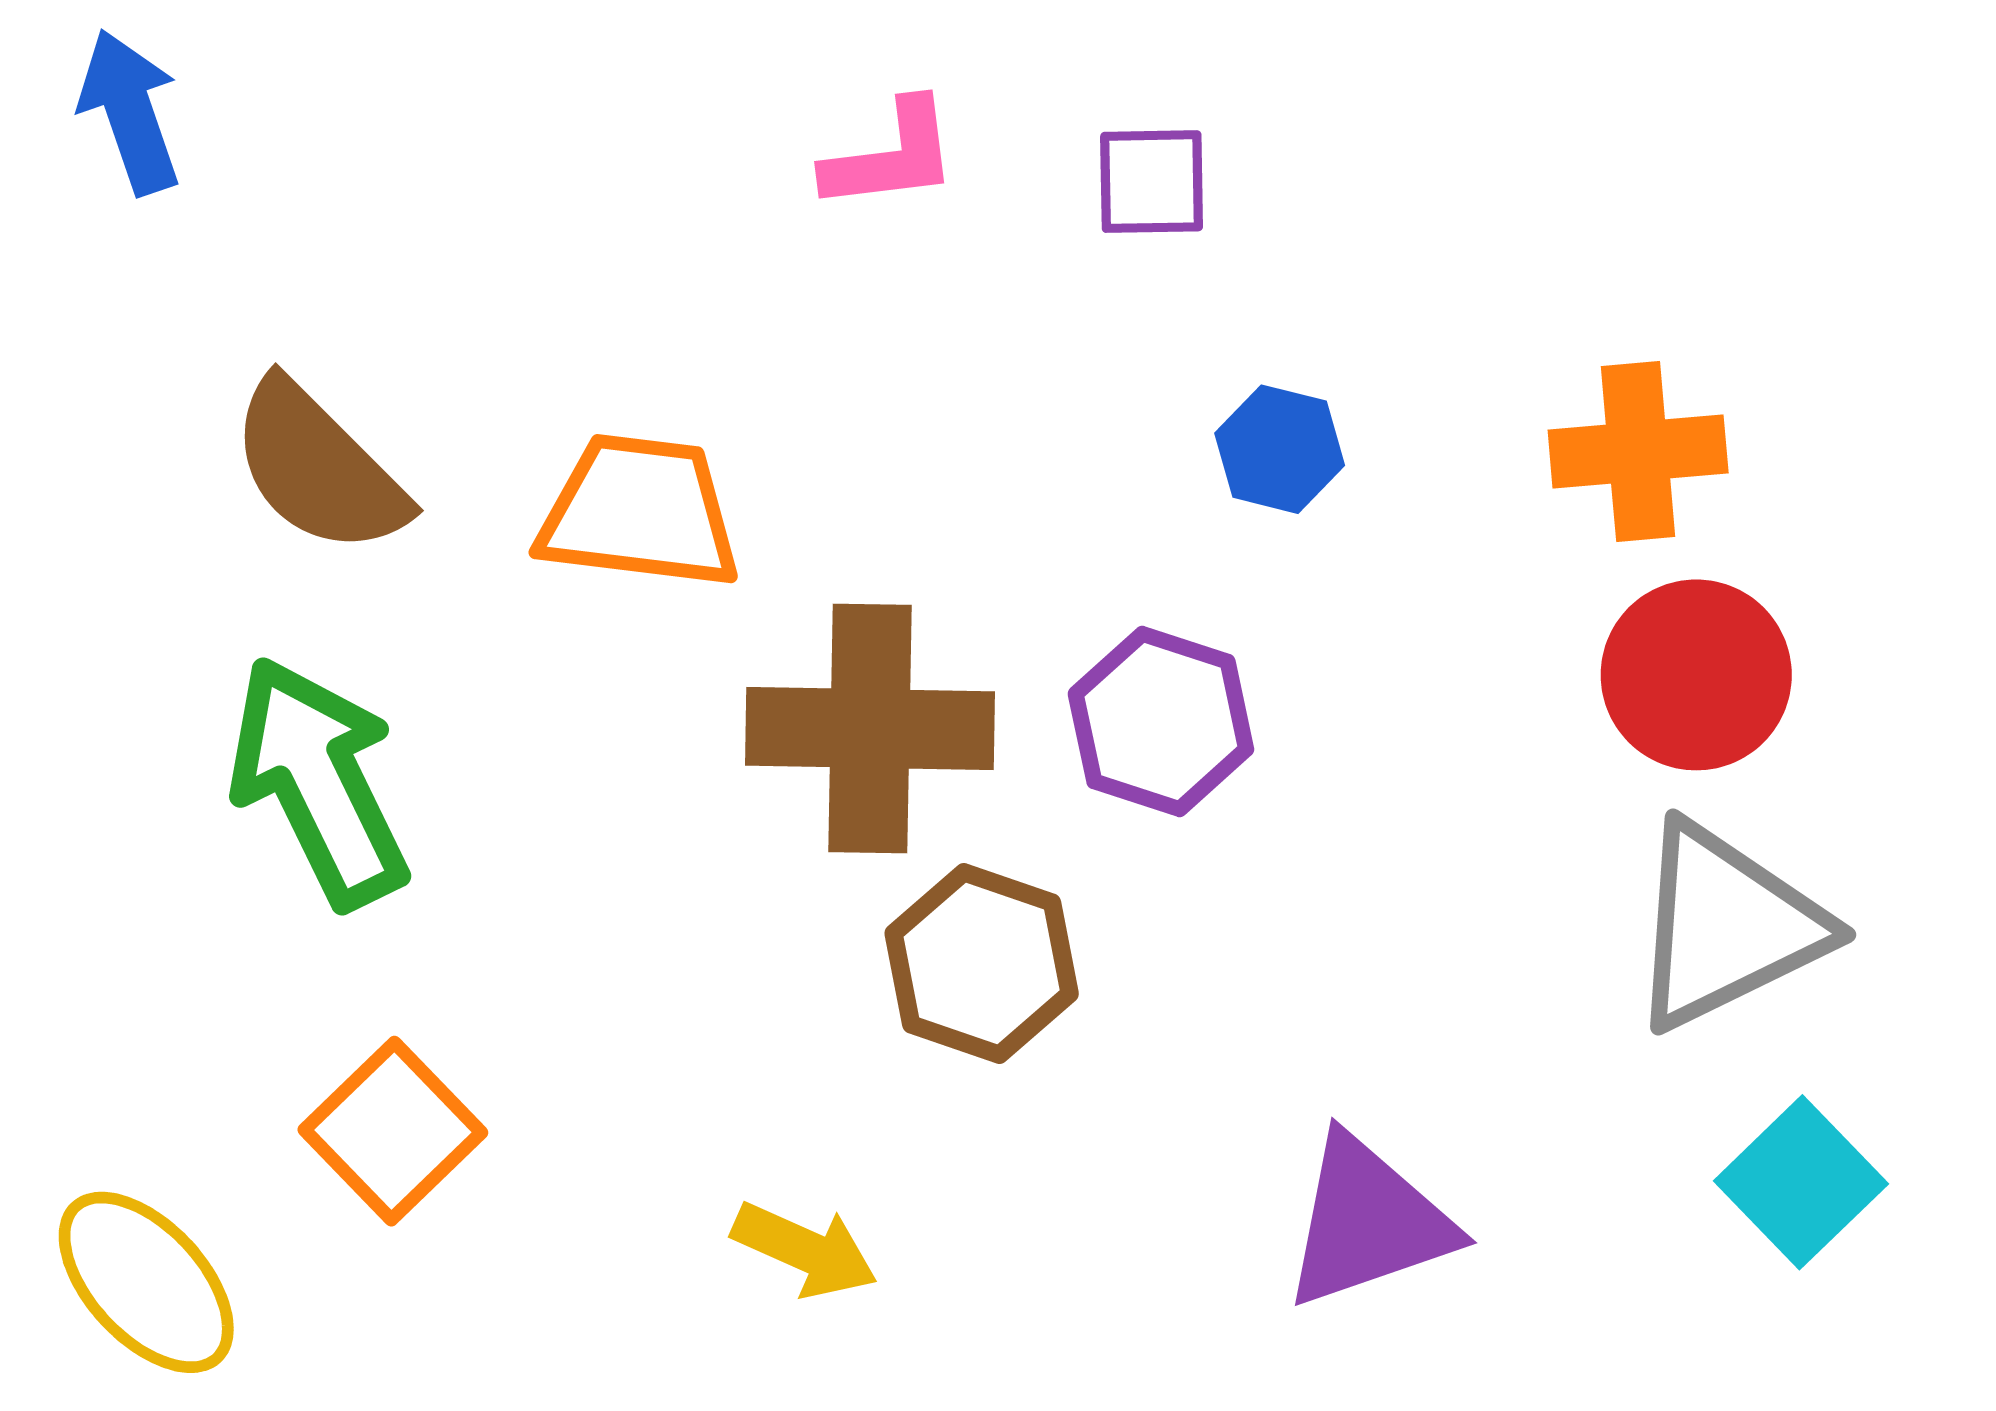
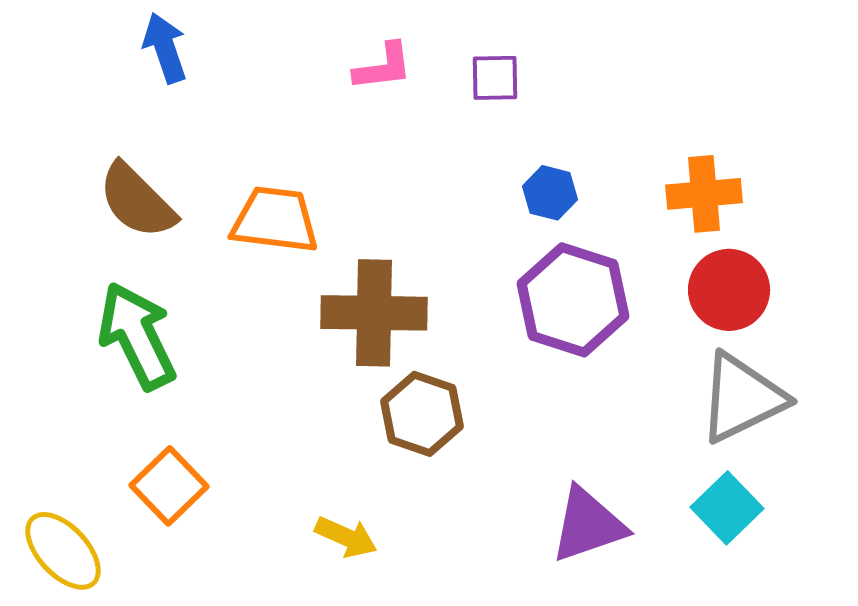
blue arrow: (130, 112) -> (165, 48), moved
purple hexagon: (1161, 721) -> (573, 300), moved, size x1.4
cyan square: (1801, 1182) -> (727, 508), moved

